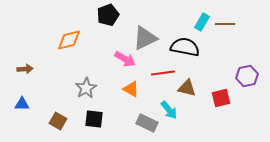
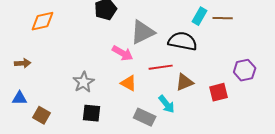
orange diamond: (69, 40) -> (43, 21), moved
brown triangle: (187, 88) -> (185, 82), turned -36
brown square: (58, 121) -> (42, 115), moved

